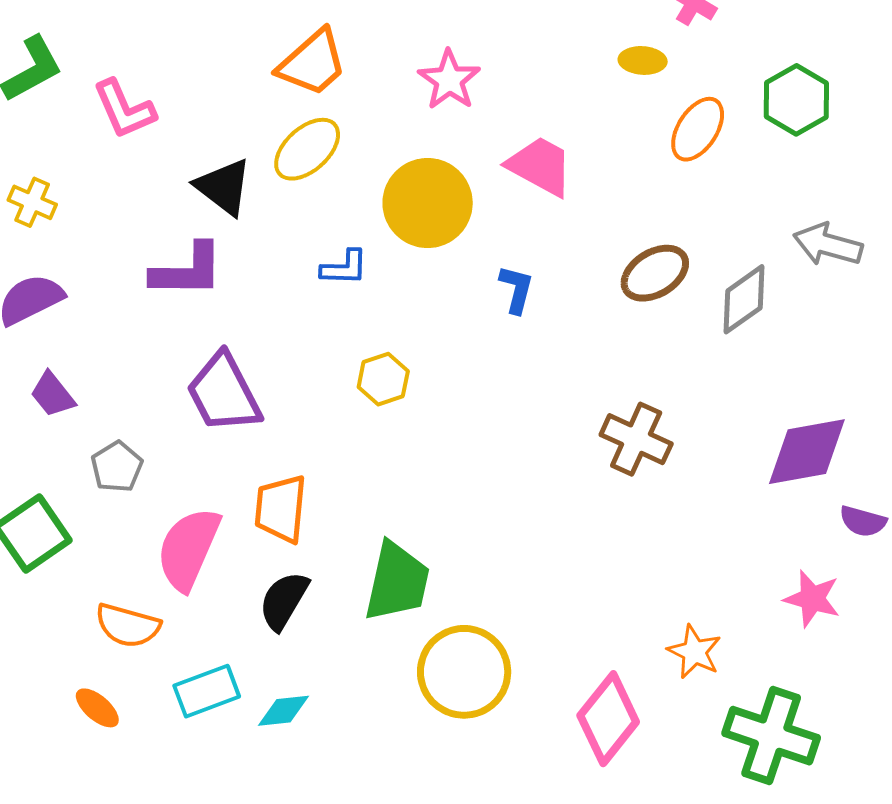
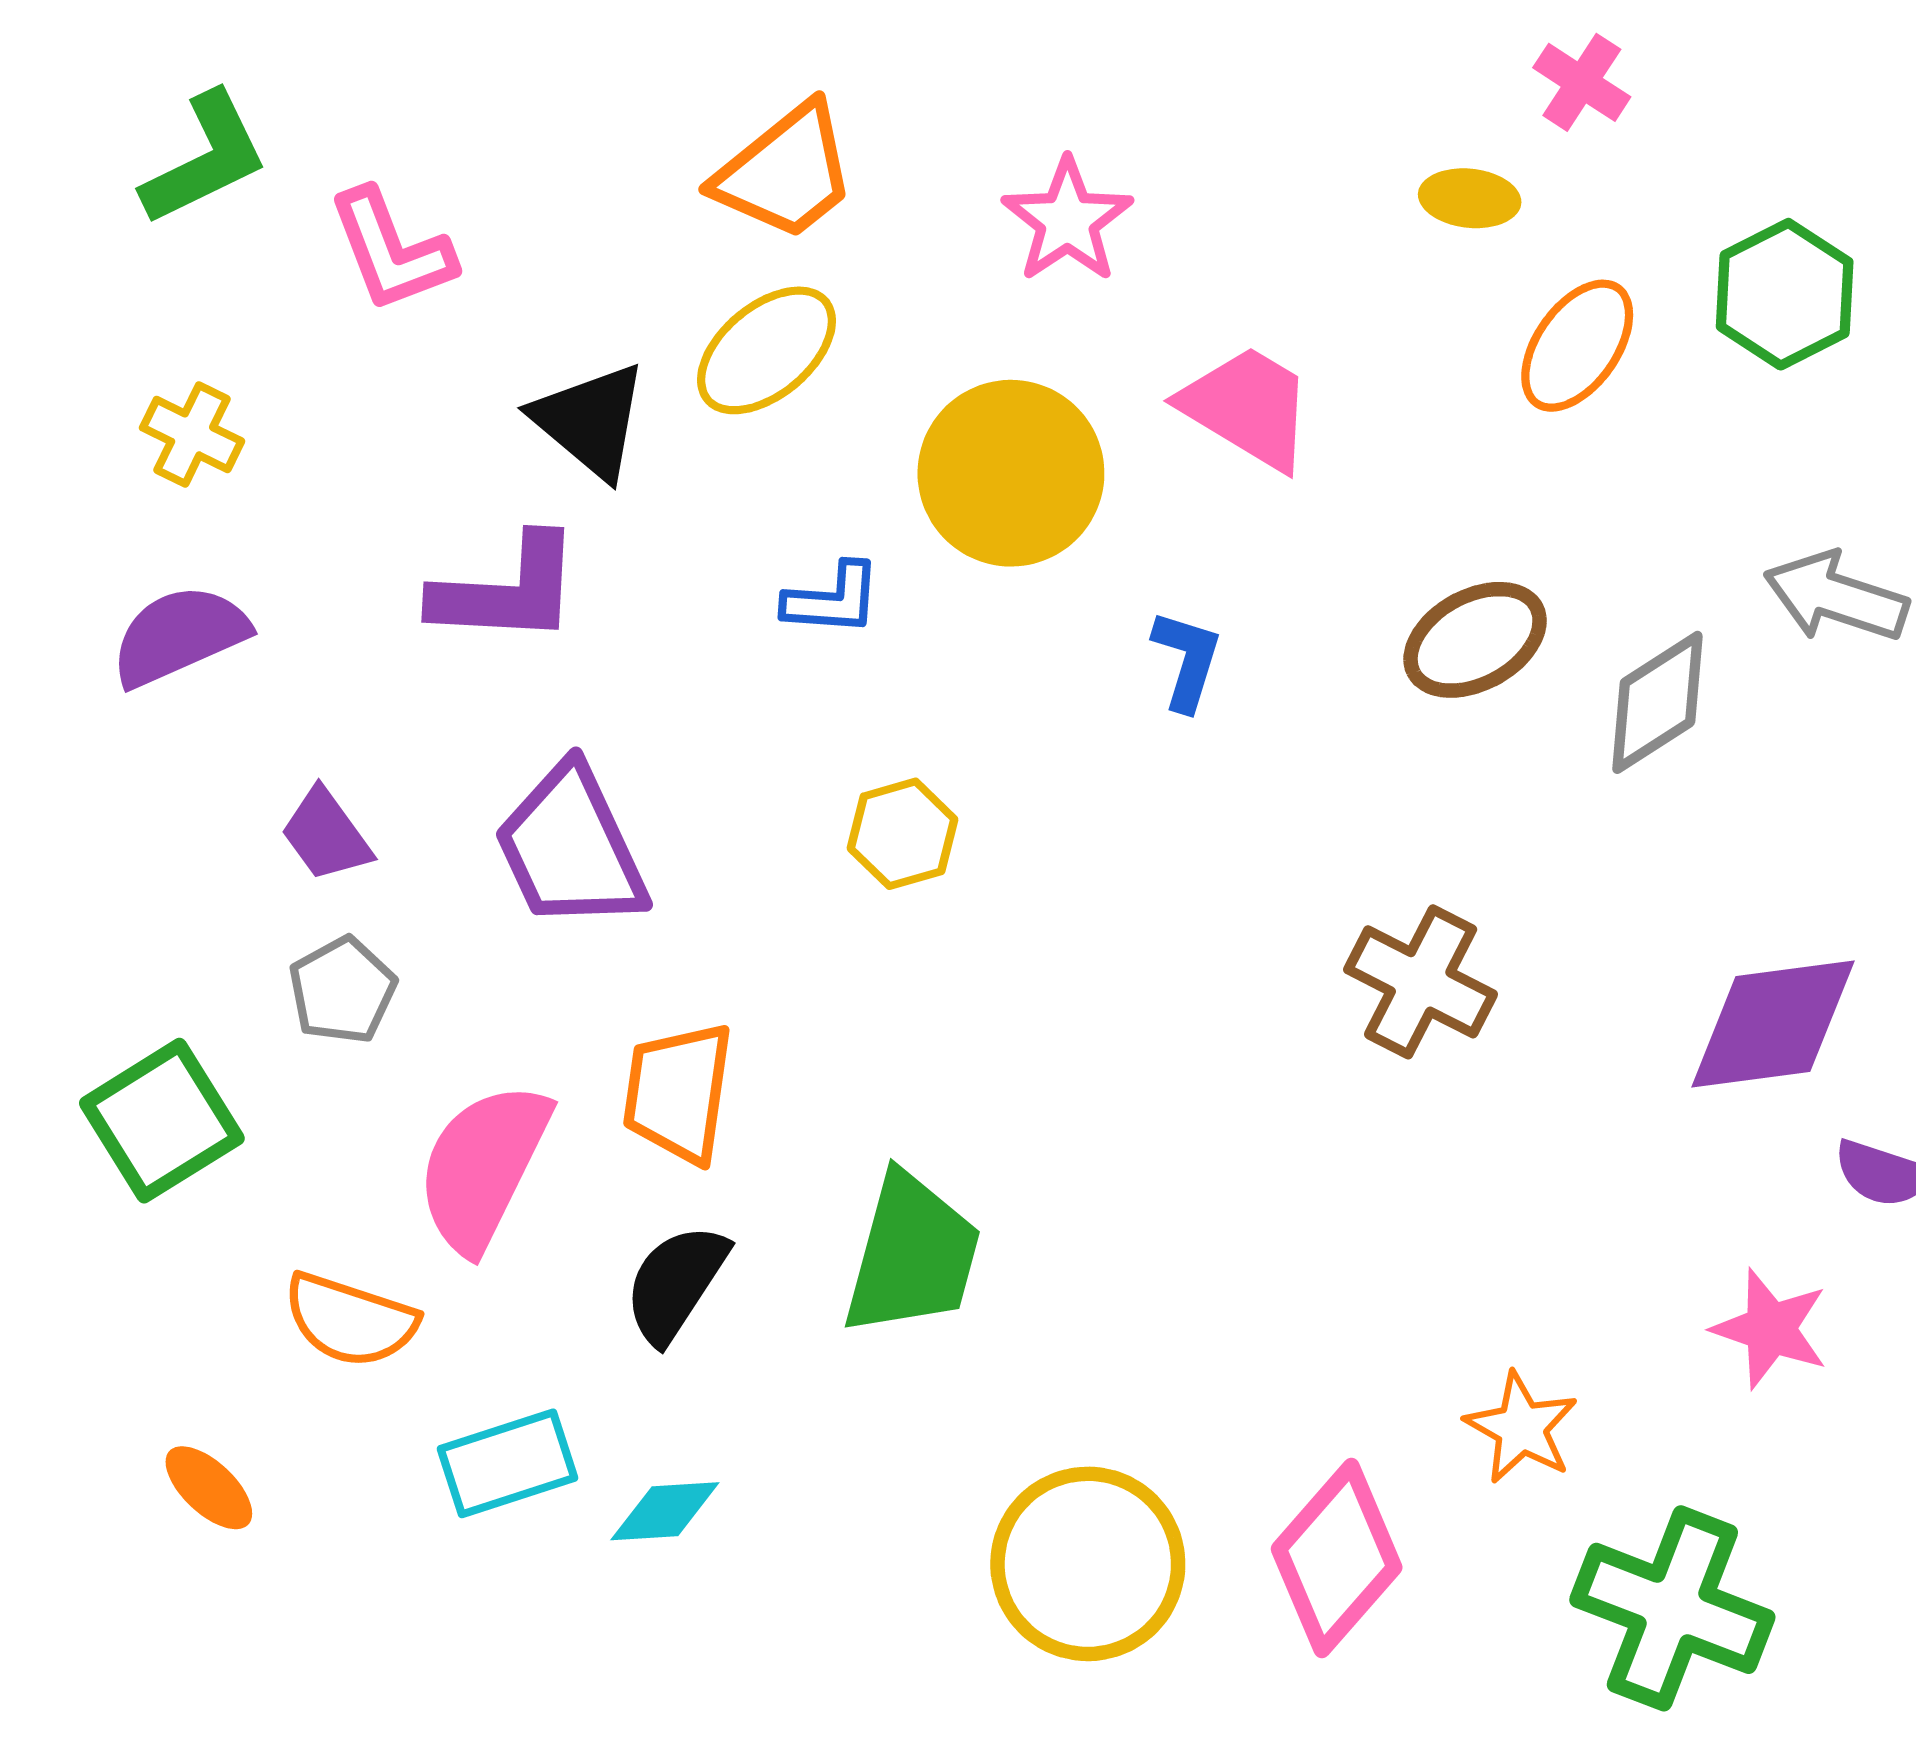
purple trapezoid: (53, 395) -> (326, 835), moved
yellow circle: (464, 672) -> (1088, 1564), moved
orange ellipse: (97, 708) -> (209, 1488), moved

